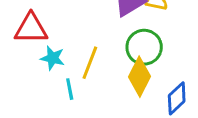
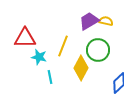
yellow line: (90, 63) -> (63, 46), moved
yellow diamond: (139, 77) -> (81, 68), moved

